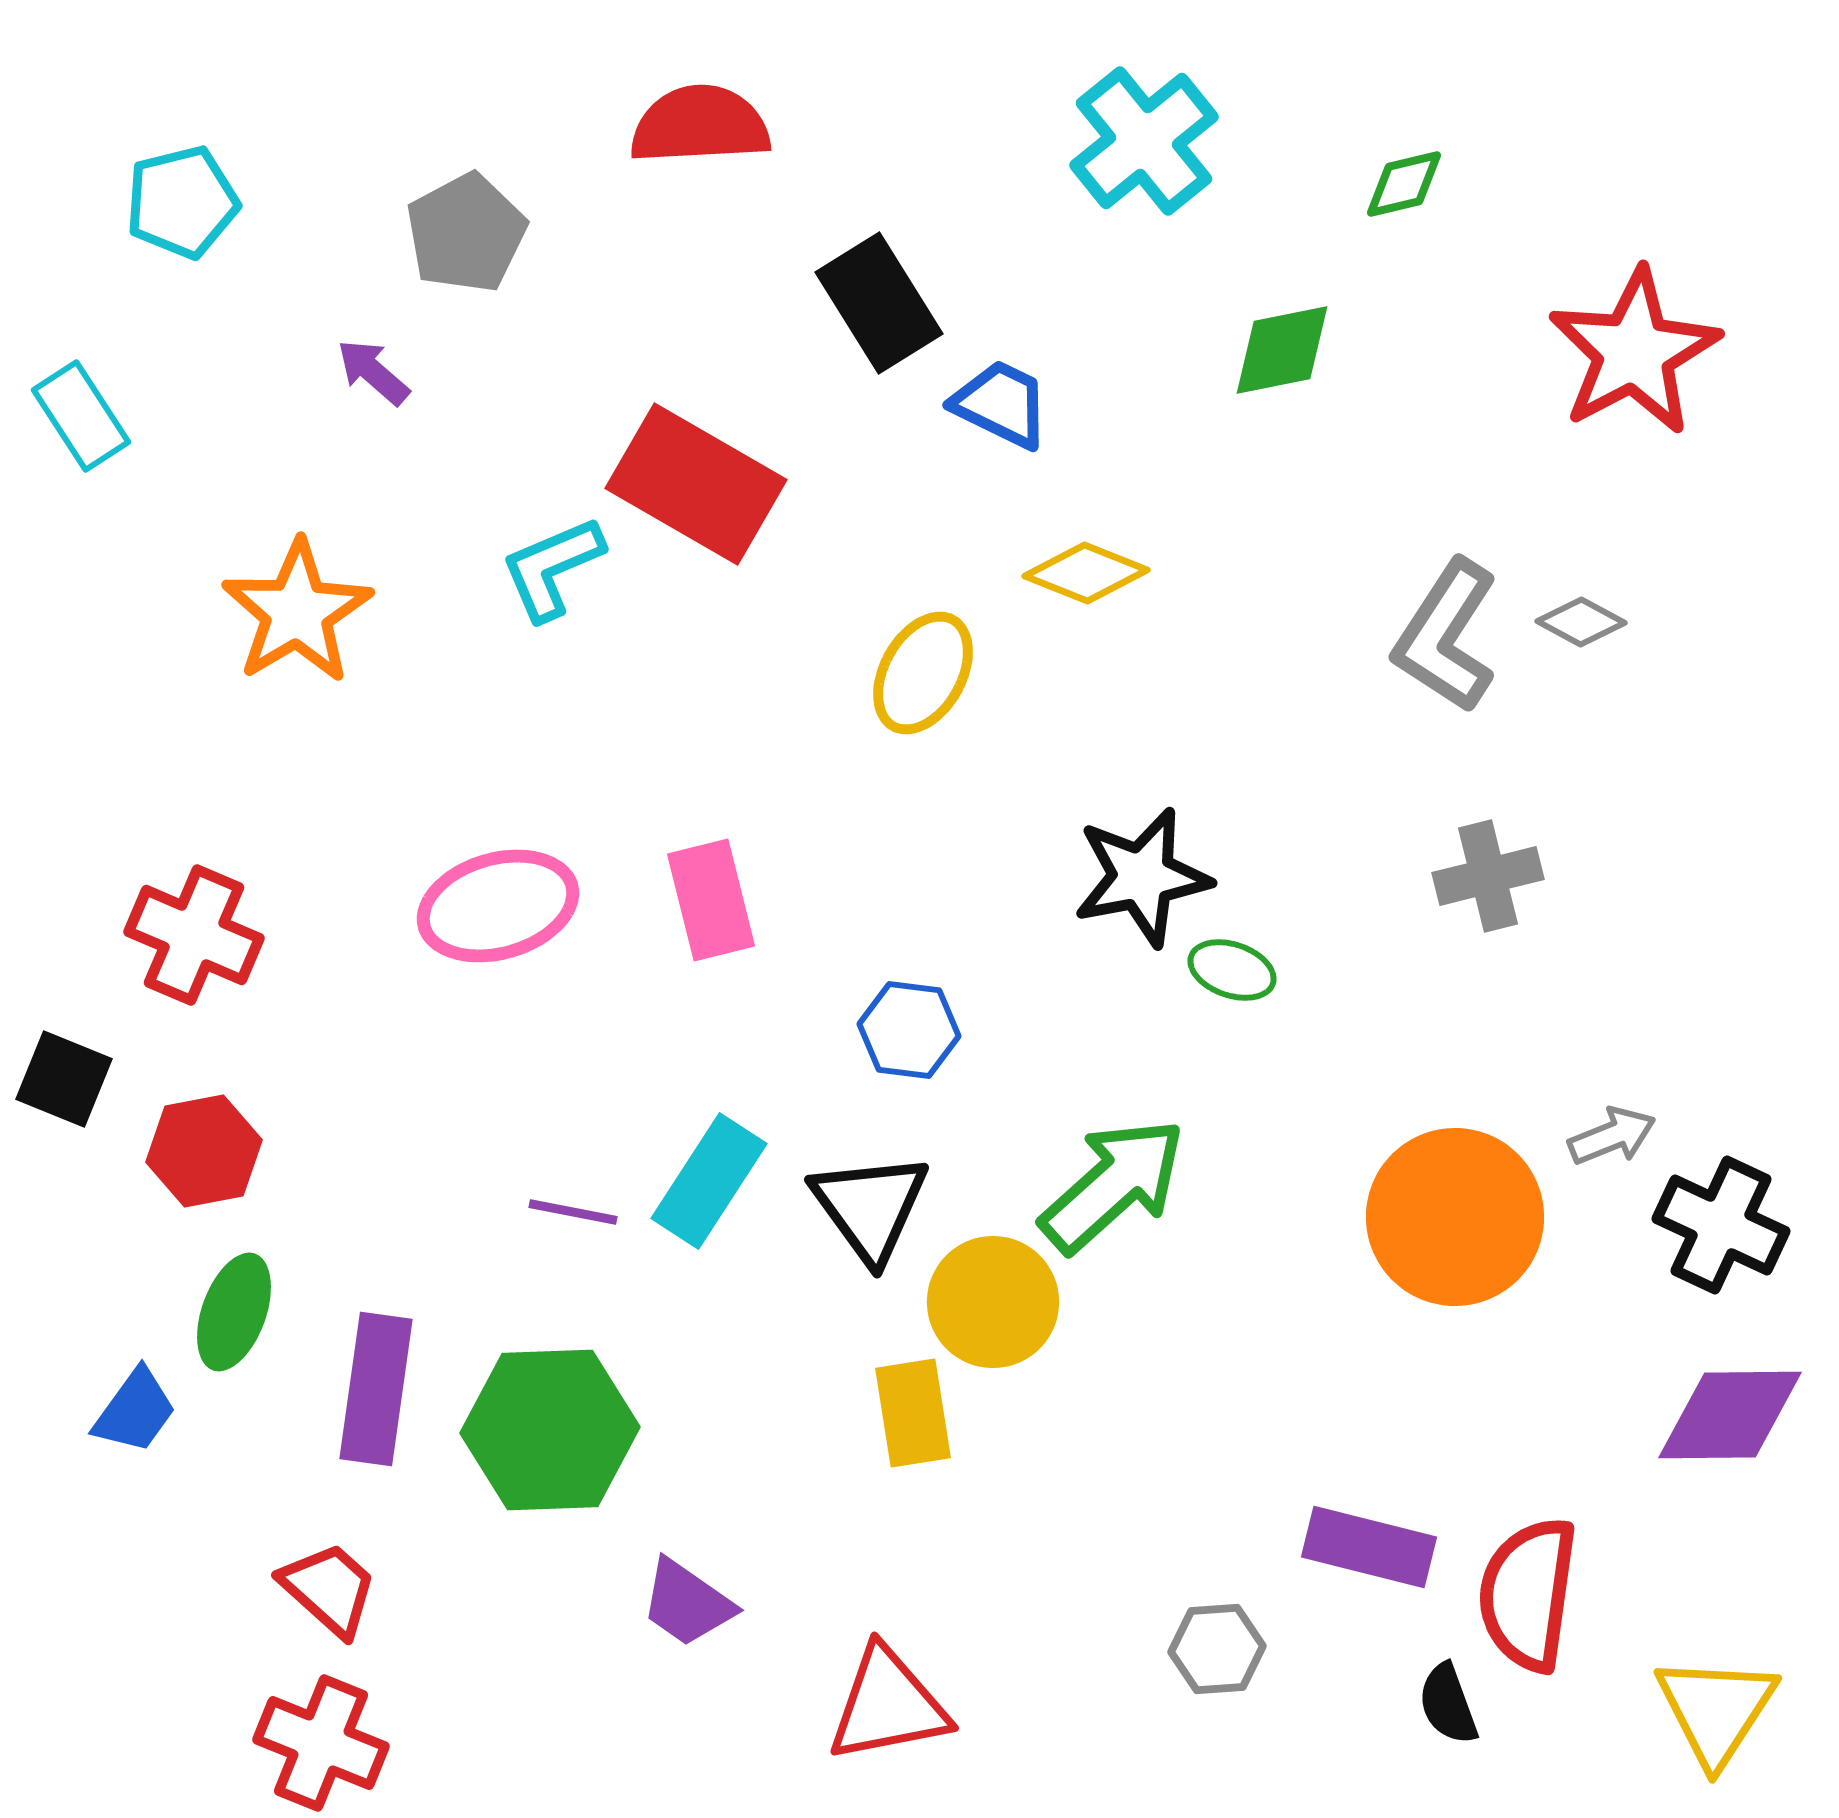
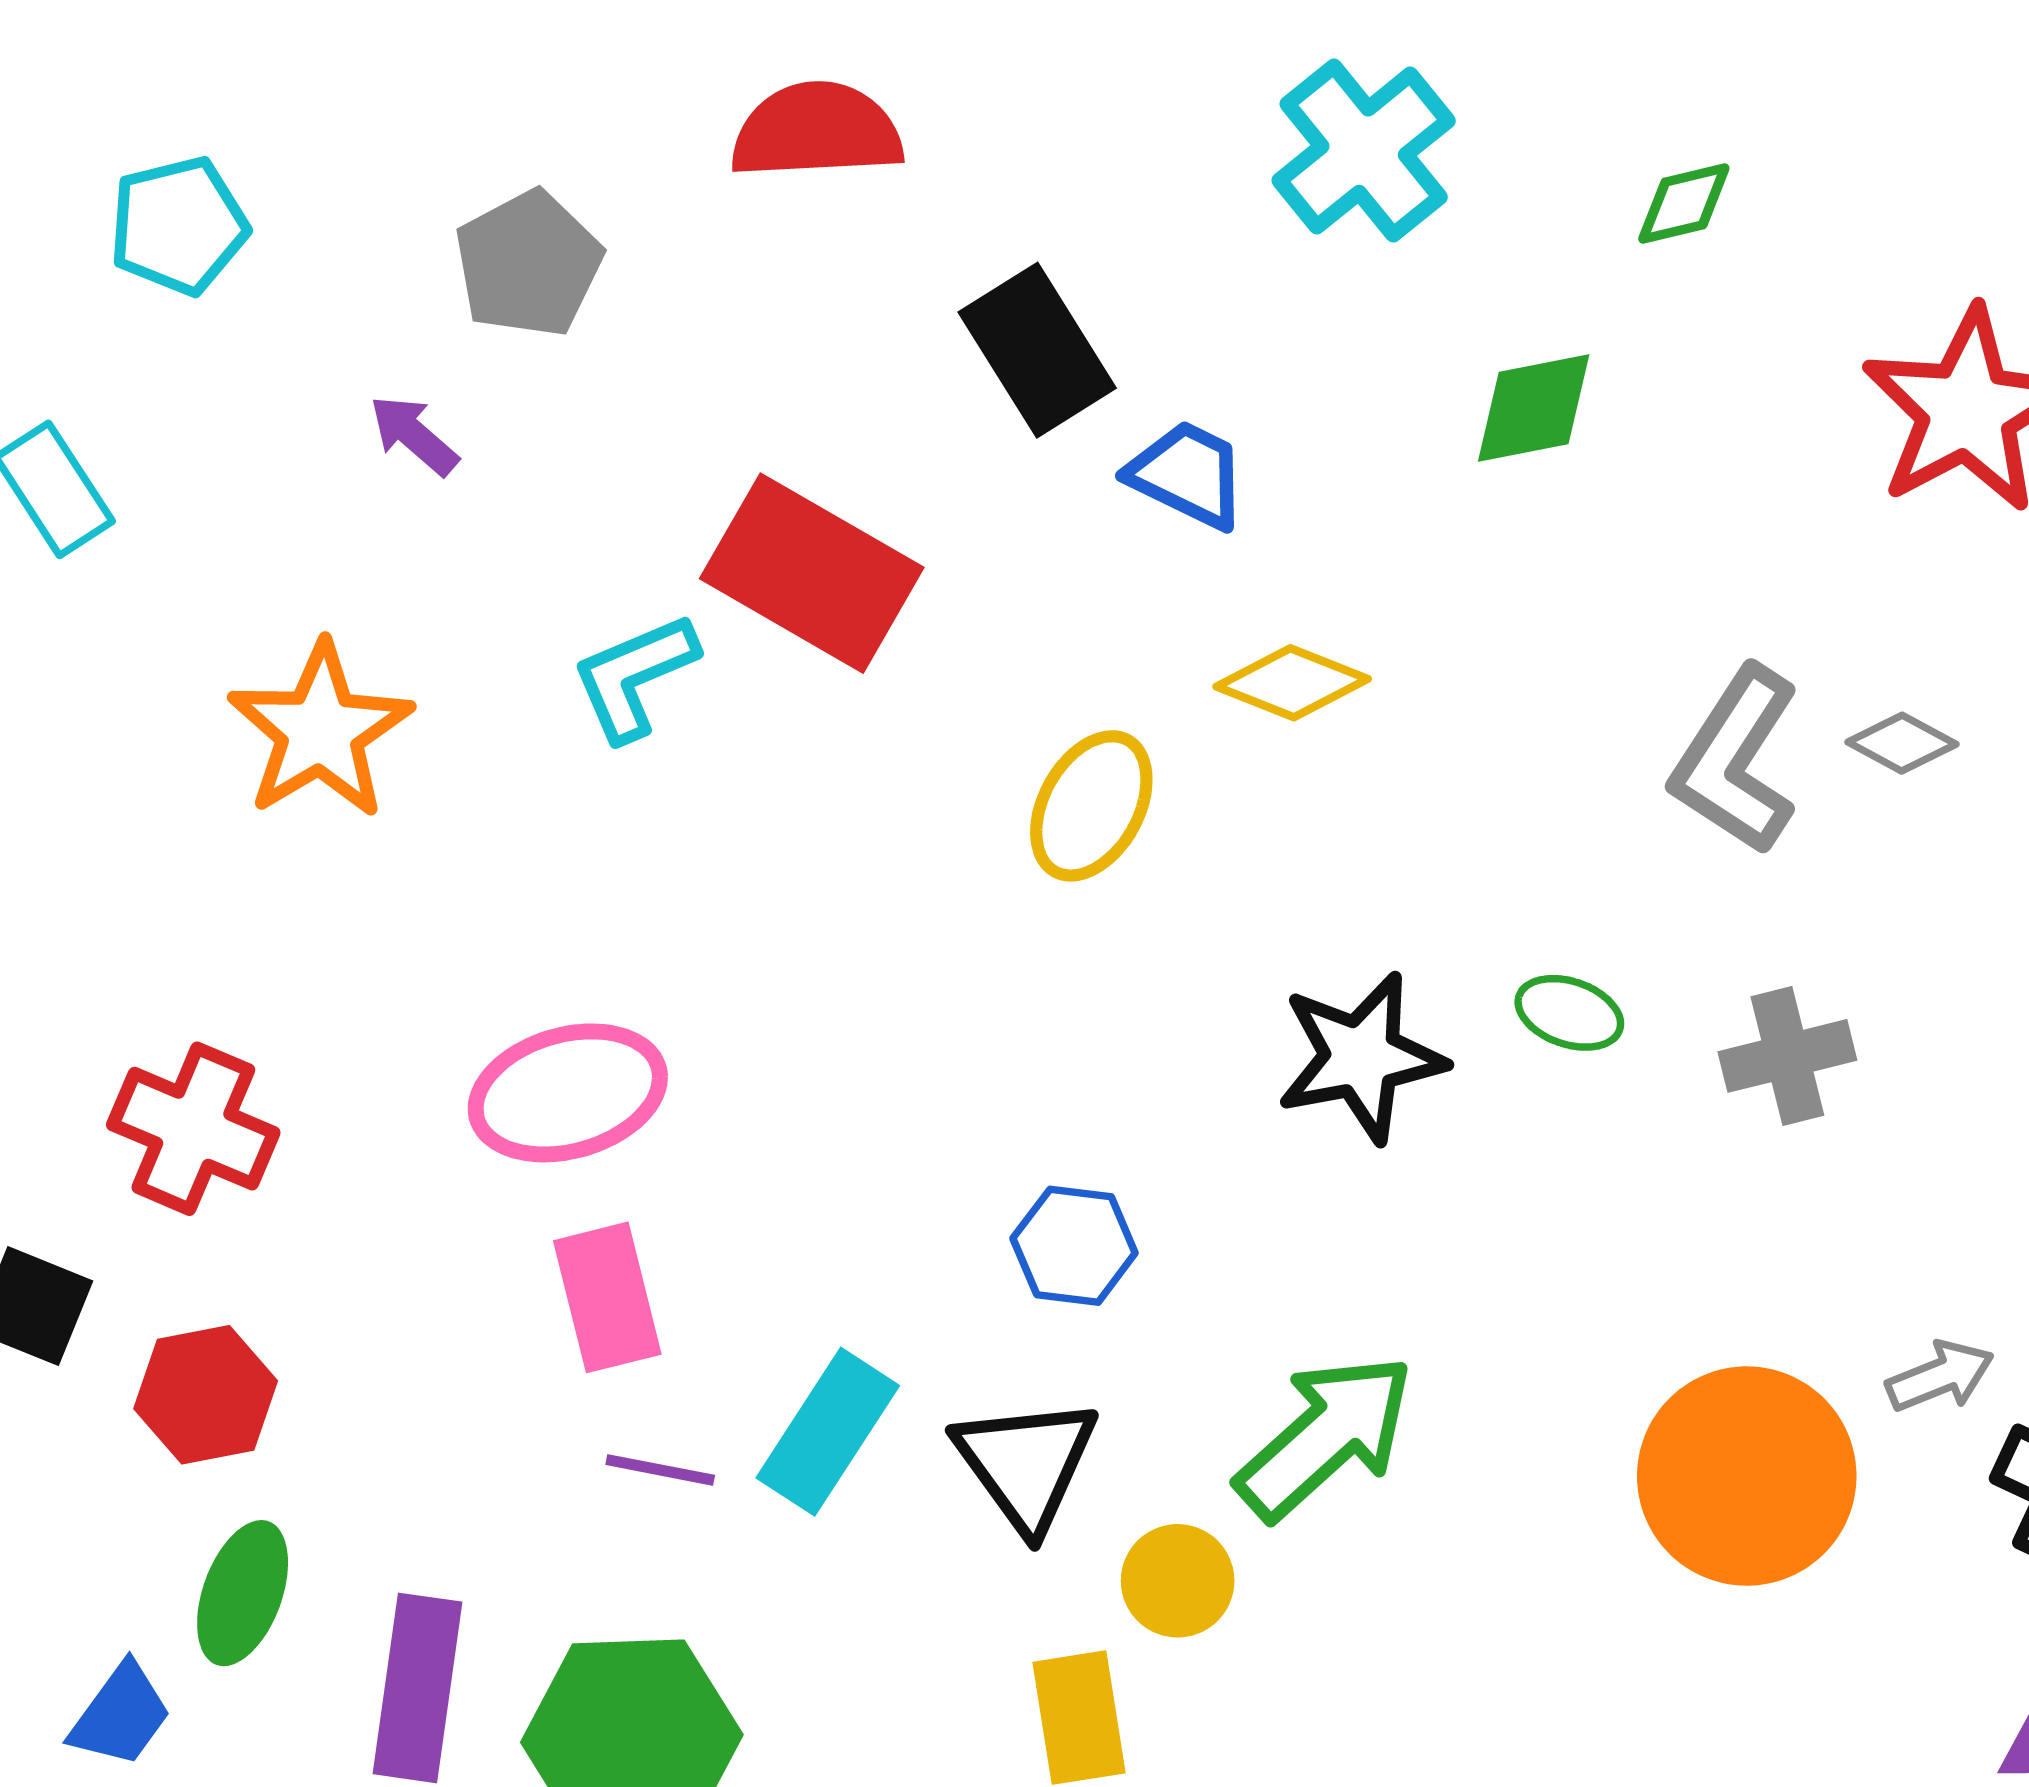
pink rectangle: (711, 900) -> (607, 1297), moved
green ellipse: (1232, 970) -> (1569, 1013), moved
yellow circle: (993, 1302) -> (1178, 1581), size x0.7

